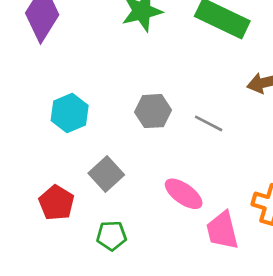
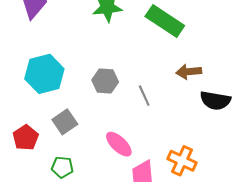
cyan hexagon: (70, 113) -> (44, 74), size x1.4
gray line: (209, 123) -> (144, 96), turned 30

